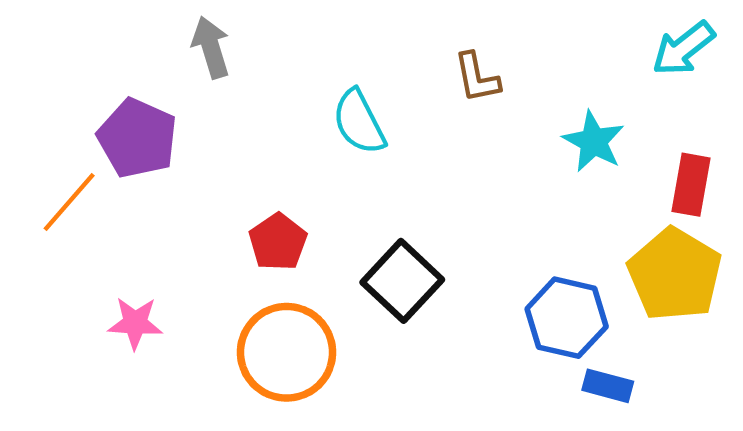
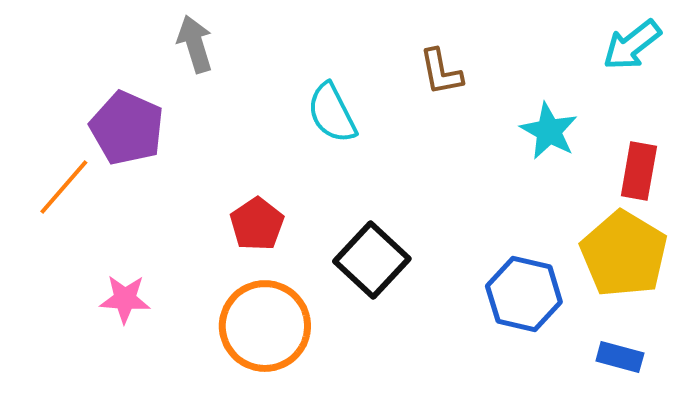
blue rectangle: (608, 386) -> (620, 357), moved

